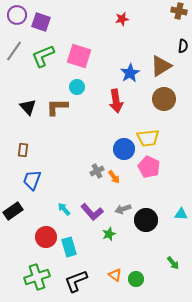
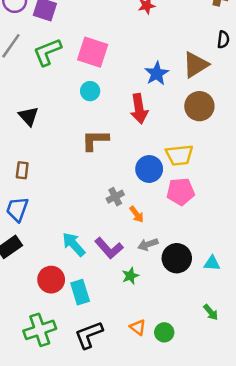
brown L-shape: (57, 107) -> (95, 140), moved
pink pentagon: (149, 167) -> (181, 192), turned -30
orange arrow: (114, 177) -> (137, 214), moved
blue trapezoid: (32, 180) -> (17, 209), moved
cyan arrow: (64, 209) -> (74, 244), size x1.5
cyan triangle: (181, 214) -> (212, 263), moved

